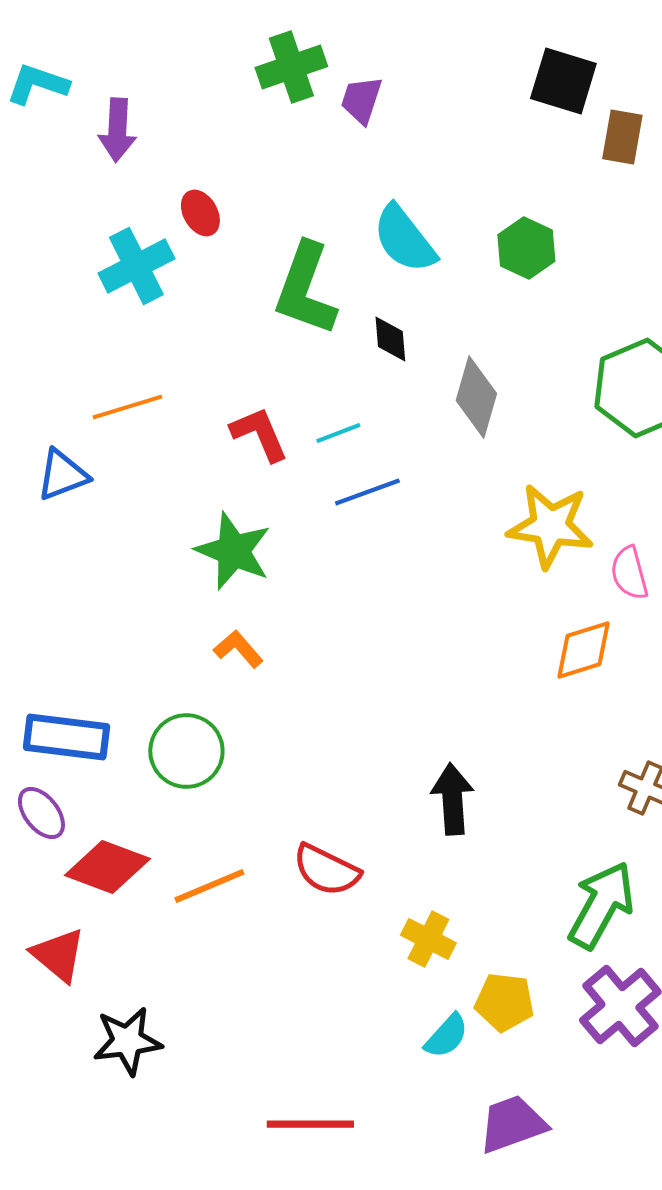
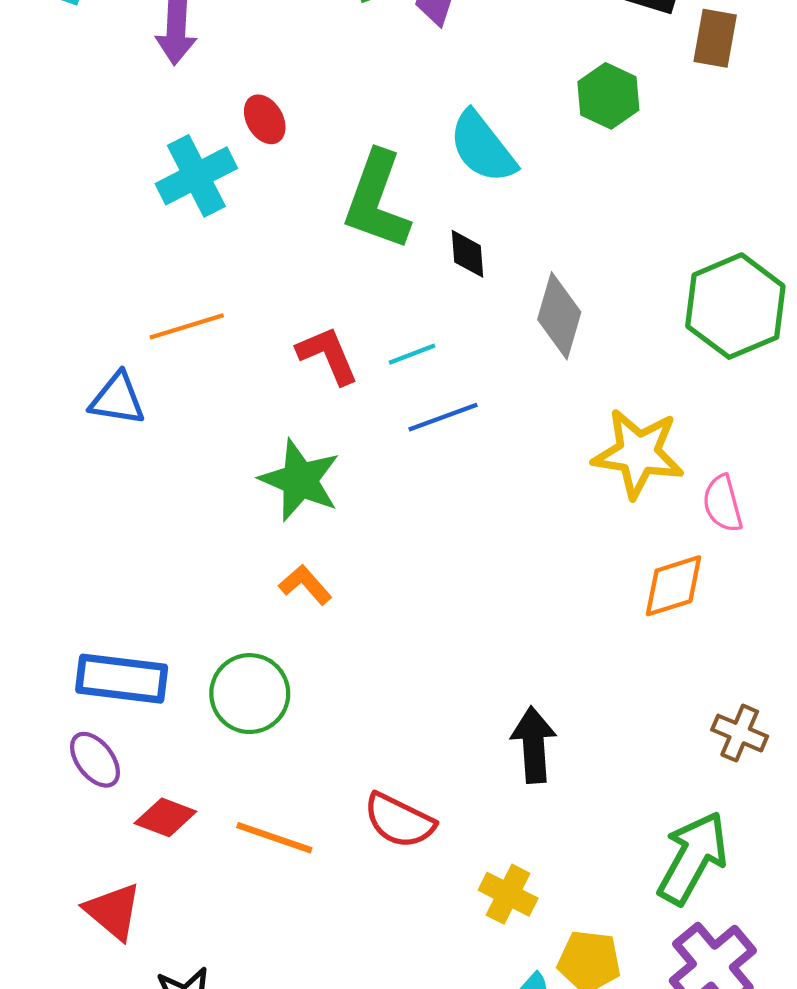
green hexagon: (526, 248) -> (608, 96), moved
blue triangle: (62, 475) -> (117, 399), turned 30
red diamond: (107, 867) -> (165, 817), size x0.7
orange line: (209, 886) -> (274, 838), turned 42

